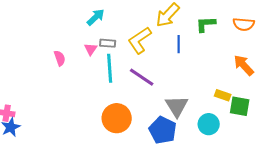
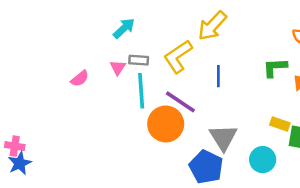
green L-shape: (206, 24) -> (275, 68), moved
blue line: (179, 44) -> (218, 76), moved
pink semicircle: (60, 58) -> (80, 79), turned 70
orange circle: (117, 118) -> (166, 124), moved

